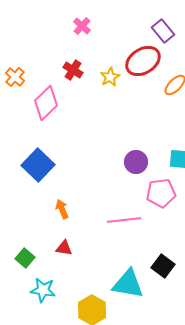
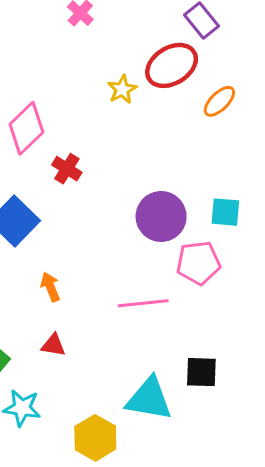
red cross: (73, 70) -> (67, 169), moved
purple circle: (136, 162) -> (161, 216), size x1.4
black square: (163, 266) -> (201, 372), turned -35

